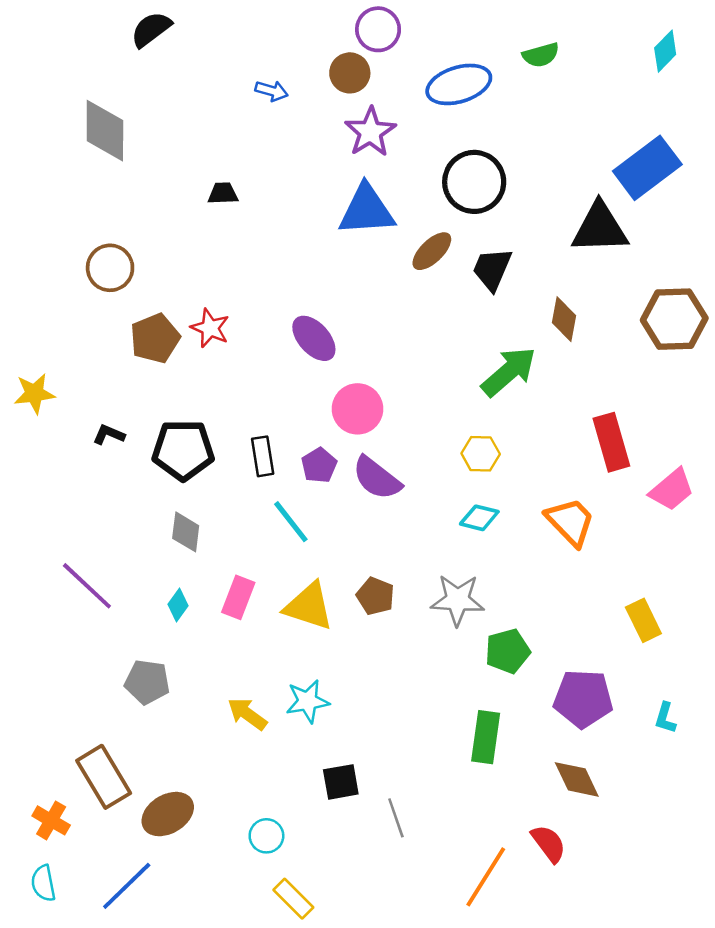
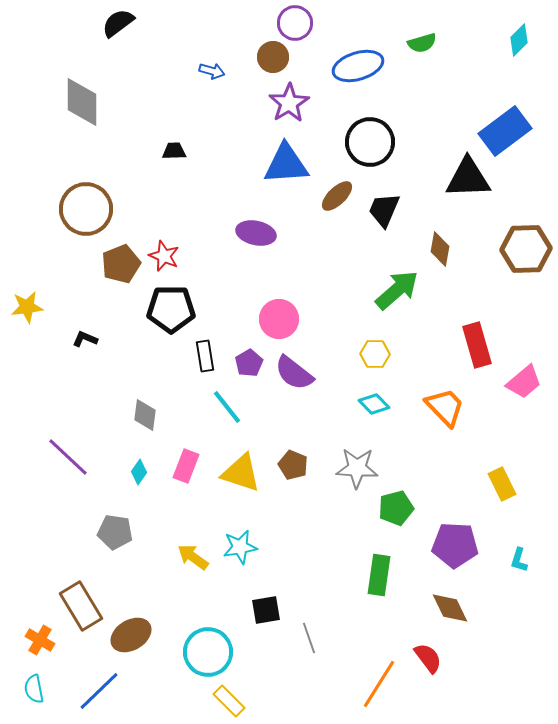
brown circle: (110, 268) -> (86, 209), size x1.4
purple ellipse: (314, 338) -> (256, 233), moved, turned -36
black pentagon: (183, 450) -> (171, 309), moved
cyan diamond: (479, 518) -> (374, 404), turned 32
cyan circle: (266, 836) -> (208, 652), size x1.8

